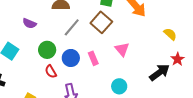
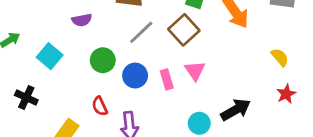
purple semicircle: (29, 23) -> (82, 20), turned -40
pink triangle: (122, 49) -> (195, 71), moved
red semicircle: (51, 72) -> (100, 106), moved
black arrow: (159, 72) -> (236, 110), moved

